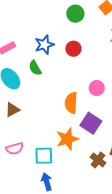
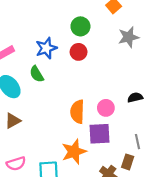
green circle: (75, 14) -> (80, 26), moved
pink circle: (97, 88) -> (106, 108), moved
purple square: (91, 123) -> (100, 134), turned -35

